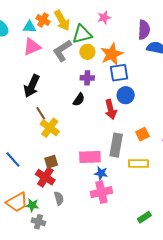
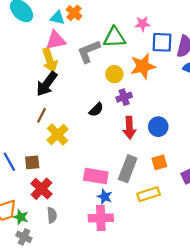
yellow arrow: (62, 21) -> (50, 60), moved
yellow circle: (87, 52) -> (114, 74), moved
blue square: (119, 73) -> (162, 42), moved
purple cross: (87, 78) -> (124, 97), moved, turned -32
blue circle: (126, 95) -> (158, 127), moved
brown line: (41, 113) -> (42, 115), moved, turned 48
brown square: (51, 162) -> (32, 162), moved
yellow rectangle: (139, 163) -> (149, 194), turned -30

